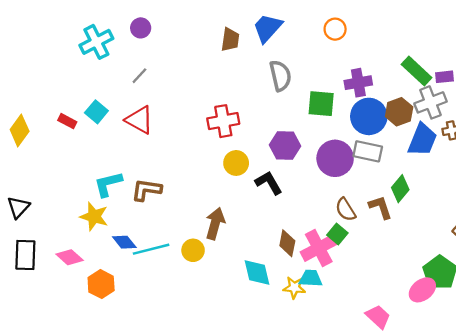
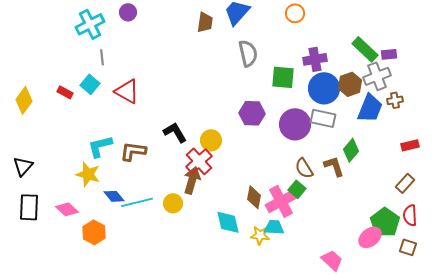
gray line: (139, 76) -> (102, 57), moved, turned -49
red cross: (223, 121) -> (199, 161), moved, turned -32
yellow circle: (236, 163) -> (211, 140), moved
black L-shape: (269, 183) -> (175, 132), moved

